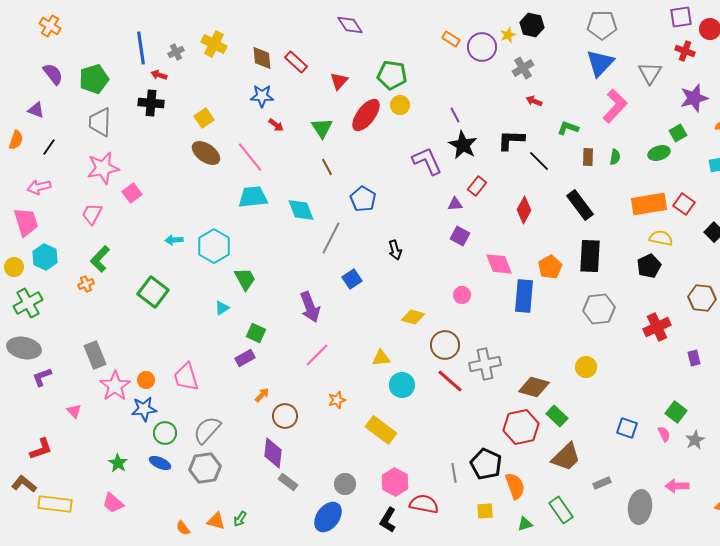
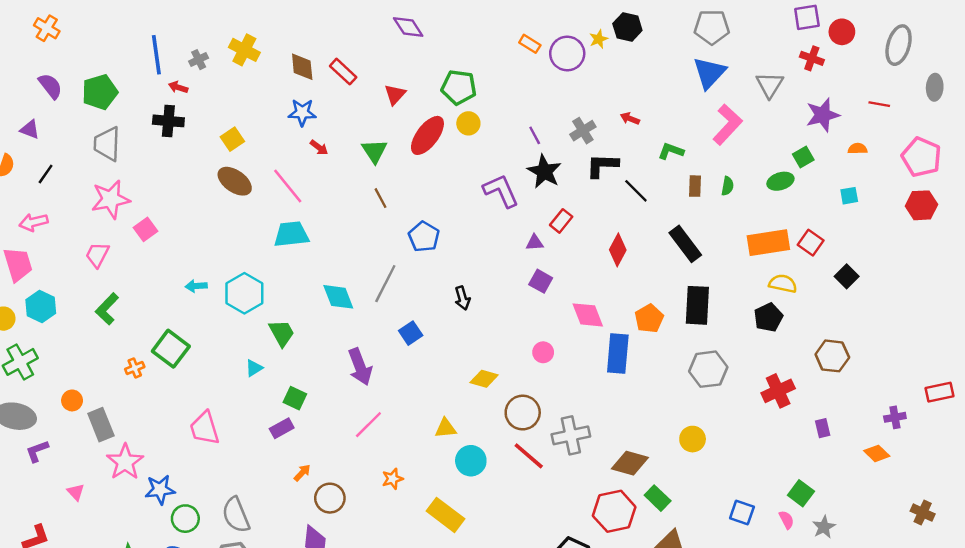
gray cross: (523, 68) -> (583, 131), moved
cyan diamond: (301, 210) -> (338, 297), moved
orange cross: (86, 284) -> (135, 368), moved
pink trapezoid: (186, 377) -> (205, 428), moved
orange circle: (146, 380) -> (72, 400), moved
gray semicircle: (207, 430) -> (236, 515), turned -64

